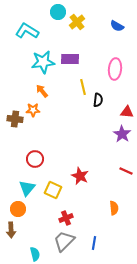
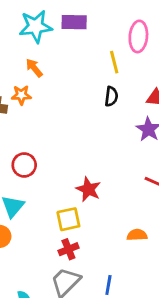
yellow line: (83, 87) -> (114, 62), moved
black semicircle: (98, 100) -> (111, 96), moved
yellow square: (53, 190) -> (68, 219), moved, turned -36
orange semicircle: (114, 208) -> (137, 235), turned -88

